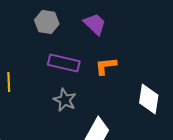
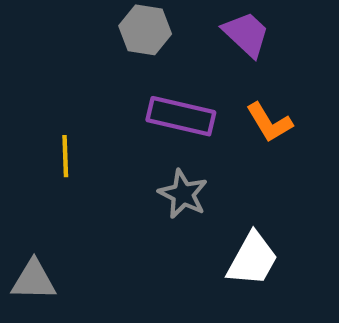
orange L-shape: (106, 66) -> (269, 122), turned -115

